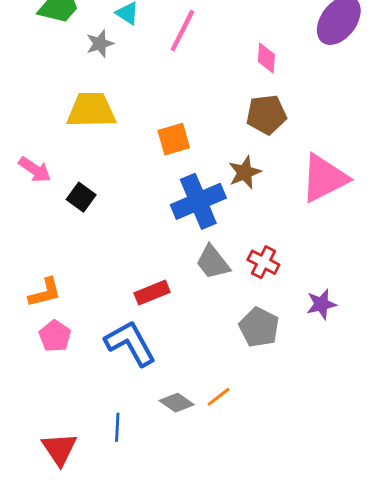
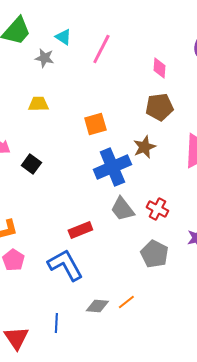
gray star: (100, 44) -> (44, 58), turned 30
yellow trapezoid: (91, 110) -> (38, 104), size x0.6
gray diamond: (177, 403) -> (97, 306), turned -30

